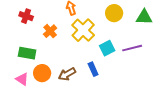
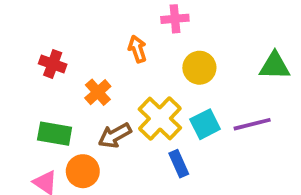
yellow circle: (114, 13) -> (199, 68), moved
yellow cross: (83, 30) -> (160, 119), moved
brown arrow: (67, 74) -> (115, 135), moved

